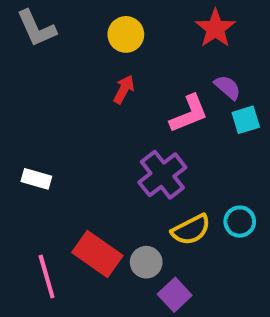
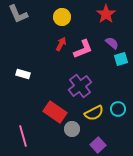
pink L-shape: (189, 114) -> (83, 49), moved
white rectangle: (36, 179) -> (23, 74), moved
red rectangle: (97, 254) -> (55, 112), moved
purple square: (175, 295) -> (98, 145), moved

